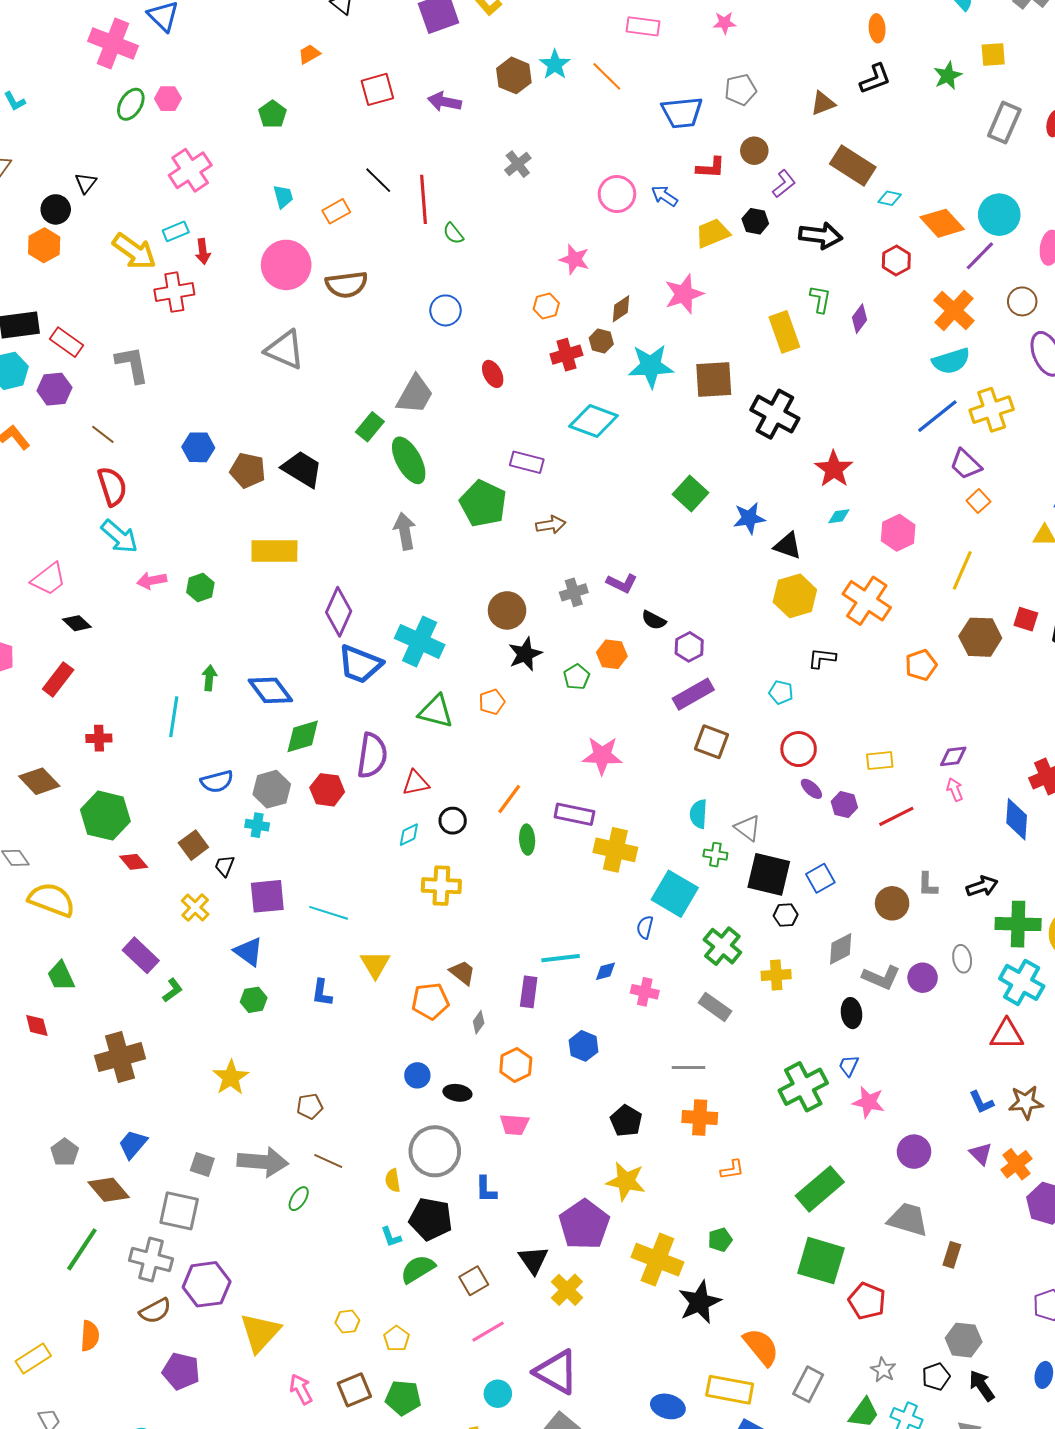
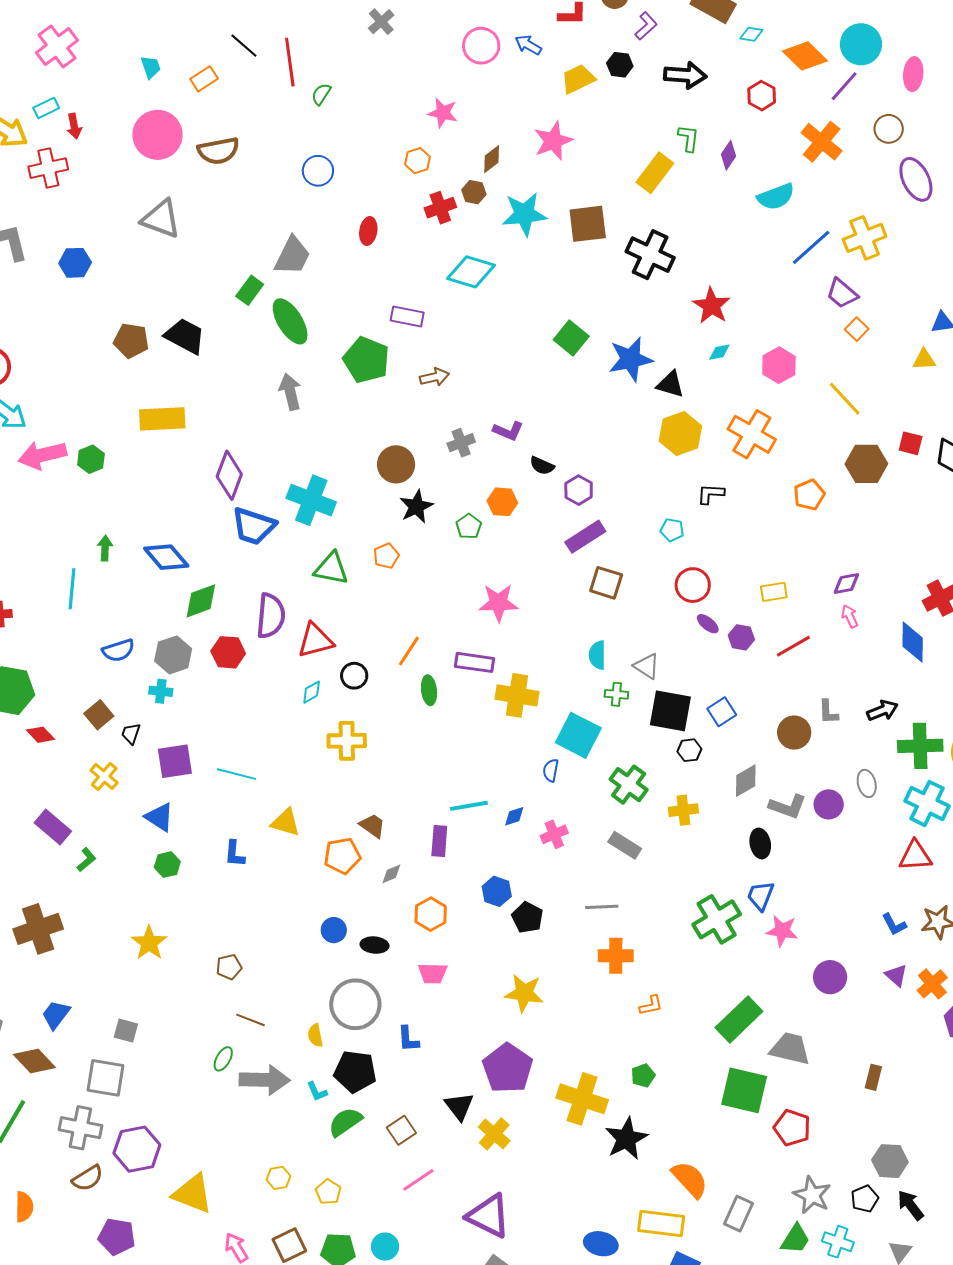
green semicircle: (453, 233) -> (321, 94), turned 75
yellow rectangle: (784, 332) -> (655, 173), turned 60
cyan semicircle: (951, 361) -> (776, 197), moved
red ellipse: (493, 374) -> (368, 231), turned 40
blue hexagon: (198, 447) -> (75, 263), moved
blue star: (749, 518) -> (631, 359), size x1.4
yellow line: (962, 570) -> (845, 399), turned -63
pink arrow: (152, 581) -> (42, 455), size x1.6
red triangle: (416, 783) -> (315, 640), size x1.4
yellow triangle: (375, 964) -> (286, 822), turned -40
pink cross: (645, 992) -> (554, 834), turned -32
gray diamond: (479, 1022) -> (391, 874), turned 35
blue trapezoid: (849, 1066) -> (760, 896), size x1.4
black pentagon: (626, 1121) -> (527, 917), moved
gray arrow: (263, 1162) -> (265, 1080), moved
yellow star: (626, 1181) -> (524, 993), moved
gray trapezoid: (908, 1219) -> (790, 1049), moved
yellow triangle: (260, 1332) -> (193, 1194), turned -48
gray star: (883, 1370) -> (812, 1195), size x1.5
cyan circle: (498, 1394) -> (385, 1247), moved

